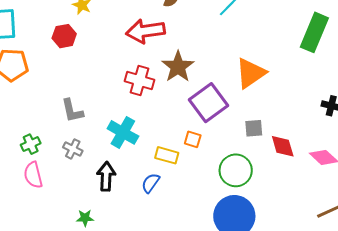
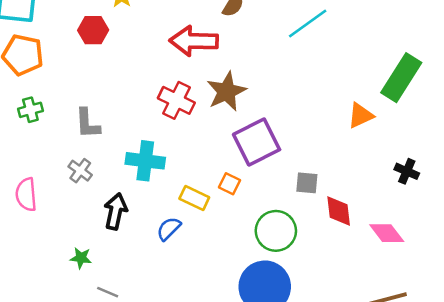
orange triangle: (251, 73) -> (361, 115), moved, size x0.7
cyan cross: (123, 132) -> (145, 161), turned -32
green cross: (31, 144) -> (30, 110), moved

